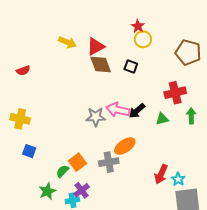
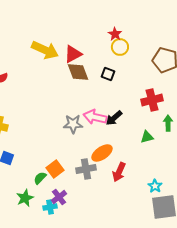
yellow arrow: (67, 42) -> (45, 50), size x1.5
green triangle: (162, 119) -> (147, 137), moved
red arrow: (161, 174) -> (119, 172), moved

